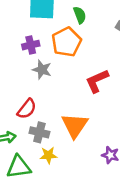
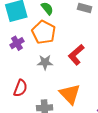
gray star: (42, 70) -> (45, 62), moved
red semicircle: (27, 109) -> (20, 88), moved

